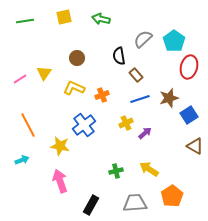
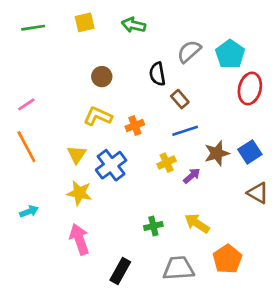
yellow triangle: (44, 73) -> (77, 155), moved
brown star: (169, 98) -> (217, 153), moved
orange line: (28, 125) -> (26, 147), moved

